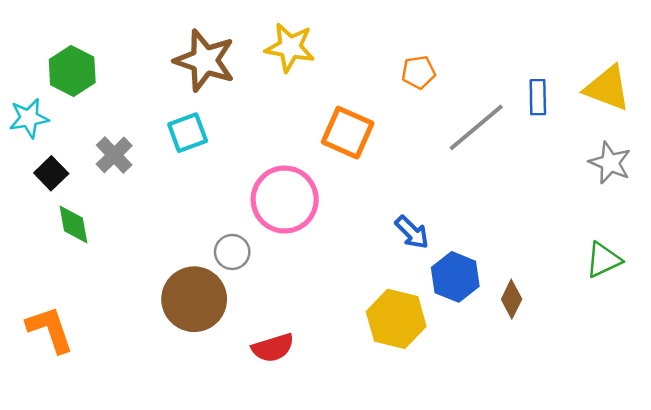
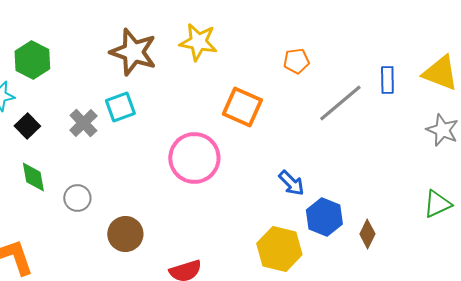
gray cross: (114, 155) -> (83, 123), moved
black square: (51, 173) -> (27, 126), moved
gray circle: (232, 252) -> (77, 198), moved
brown circle: (194, 299) -> (125, 234), size x0.7

